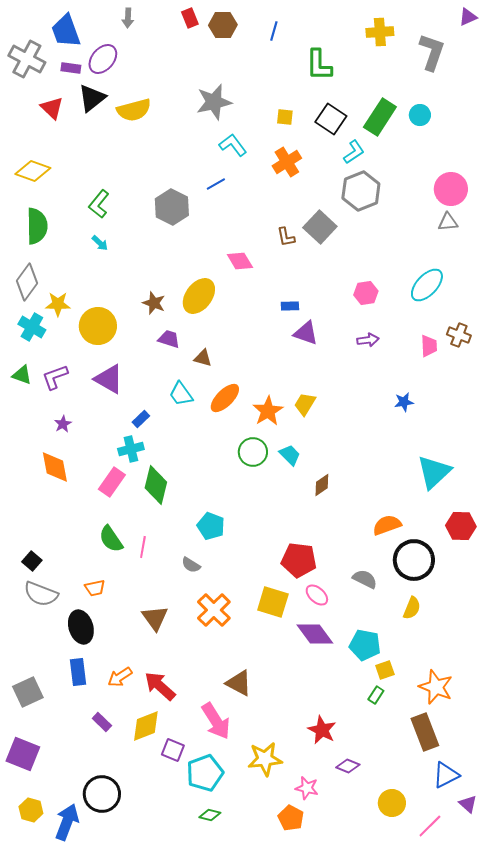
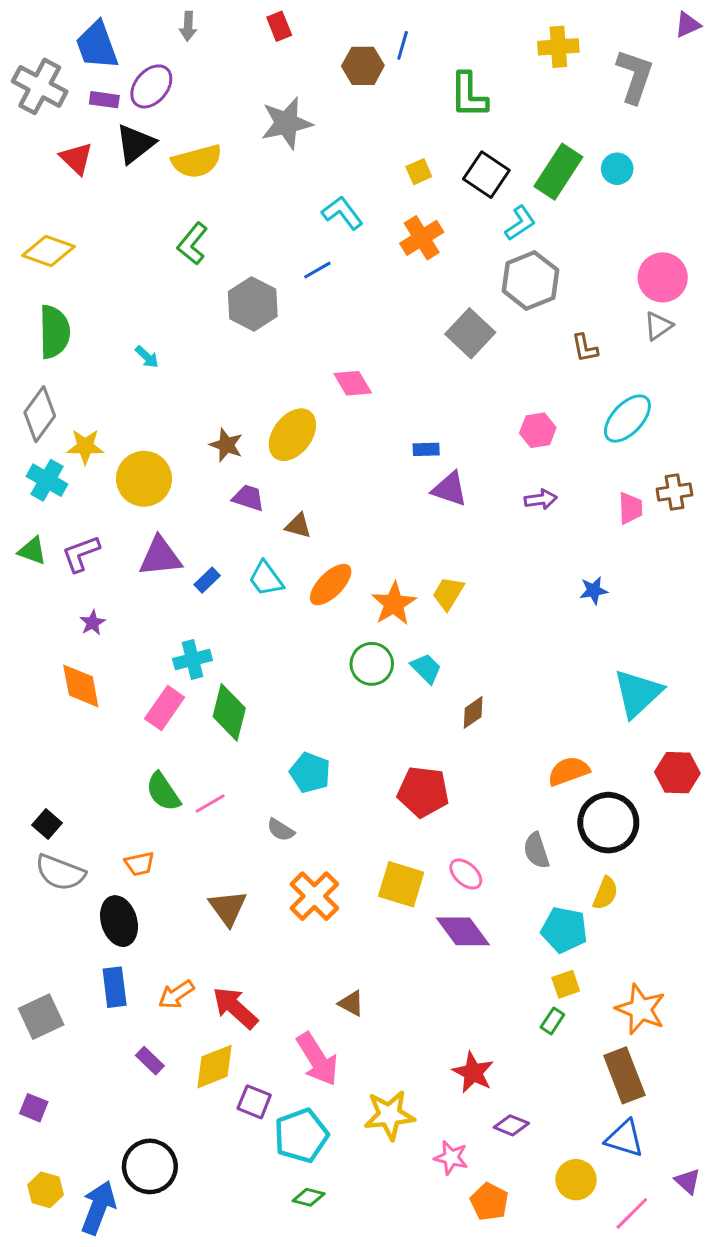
brown hexagon: (223, 25) -> (363, 66), moved
gray star: (214, 102) -> (287, 123), moved
yellow square: (285, 117) -> (419, 172), turned -30
green L-shape: (99, 204) -> (192, 244), moved
gray triangle: (448, 222) -> (658, 326), turned -30
brown L-shape: (286, 237) -> (585, 348), moved
brown cross: (459, 335) -> (674, 492), turned -30
purple triangle: (109, 379) -> (160, 557), turned -36
blue rectangle: (141, 419) -> (207, 580), moved
pink line: (143, 547) -> (210, 804), turned 50
red pentagon: (299, 560) -> (423, 792), moved
gray semicircle: (365, 579) -> (536, 851), turned -135
cyan pentagon: (365, 645) -> (564, 930), moved
brown triangle: (239, 683) -> (351, 1003), size x0.7
purple square: (23, 754) -> (34, 1108), size x0.6
blue triangle: (446, 775) -> (624, 1139), moved, turned 44
orange pentagon: (291, 818) -> (489, 1202), moved

